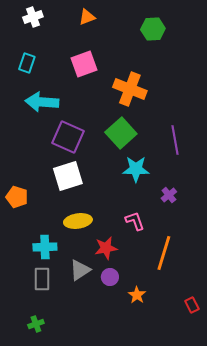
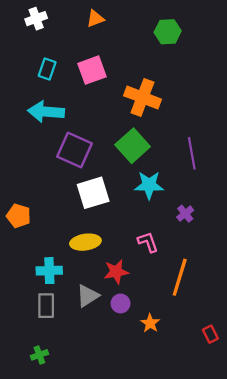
cyan rectangle: (27, 63) -> (47, 69), moved
white square: (68, 176) -> (93, 193), moved

